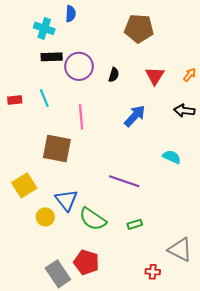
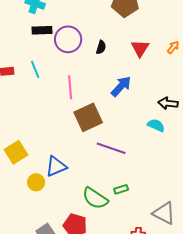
black arrow: (184, 111) -> (168, 103), moved
brown square: (57, 149) -> (88, 117), moved, turned -36
blue triangle: (66, 200) -> (56, 166), turned 45
green semicircle: (93, 219) -> (95, 198), moved

